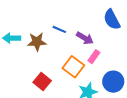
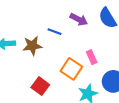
purple arrow: (85, 38) -> (79, 19), moved
pink rectangle: (94, 57) -> (92, 57), turned -56

